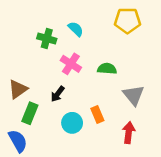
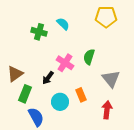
pink cross: (71, 64) -> (65, 63), moved
green semicircle: (107, 69) -> (89, 57), turned -77
blue semicircle: (18, 141) -> (36, 117), moved

